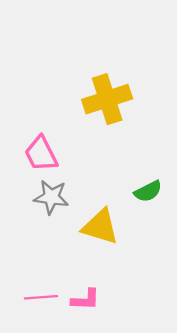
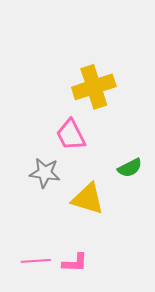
pink trapezoid: (41, 154) -> (71, 135), moved

